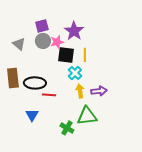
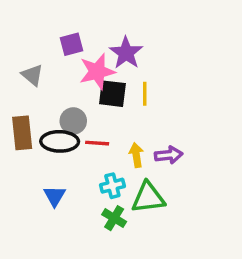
gray circle: (43, 41) -> (73, 121), moved
pink star: (57, 42) -> (97, 72), size x1.5
cyan cross: (75, 73) -> (112, 186), moved, turned 32
red line: (49, 95) -> (97, 143), moved

